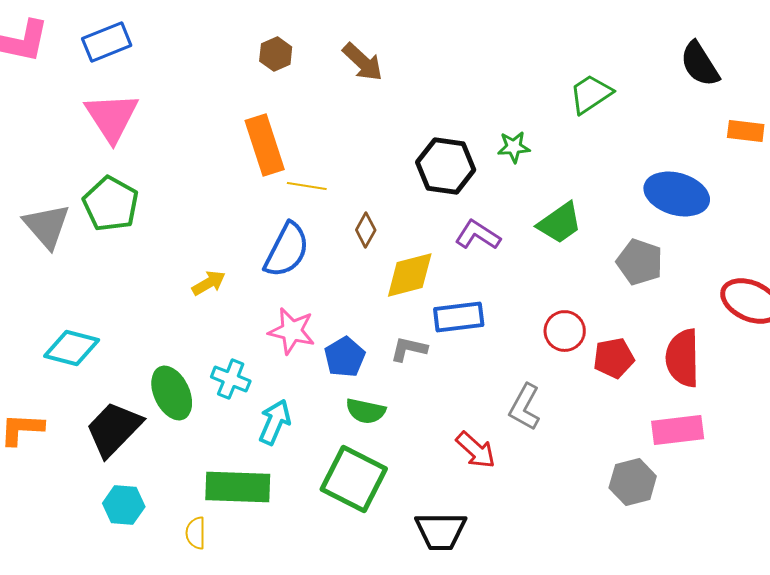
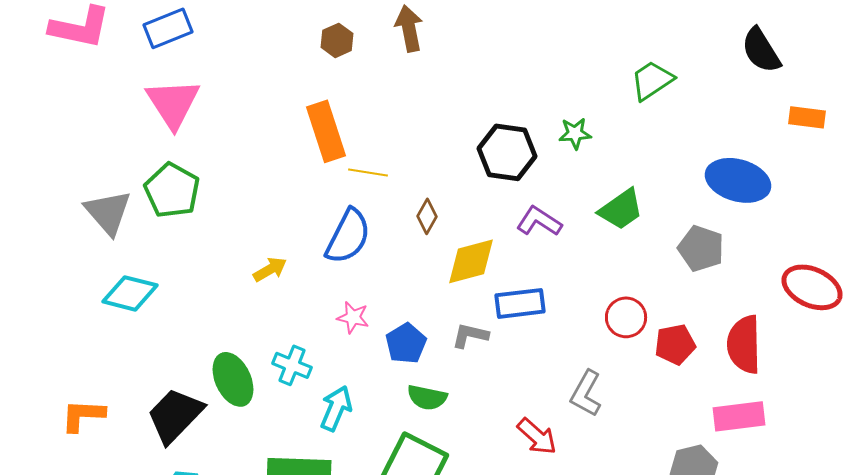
brown arrow: (363, 62) -> (409, 28), moved, turned -144
pink star: (292, 331) -> (353, 317), size x0.7
cyan diamond: (72, 348) -> (130, 293), moved

